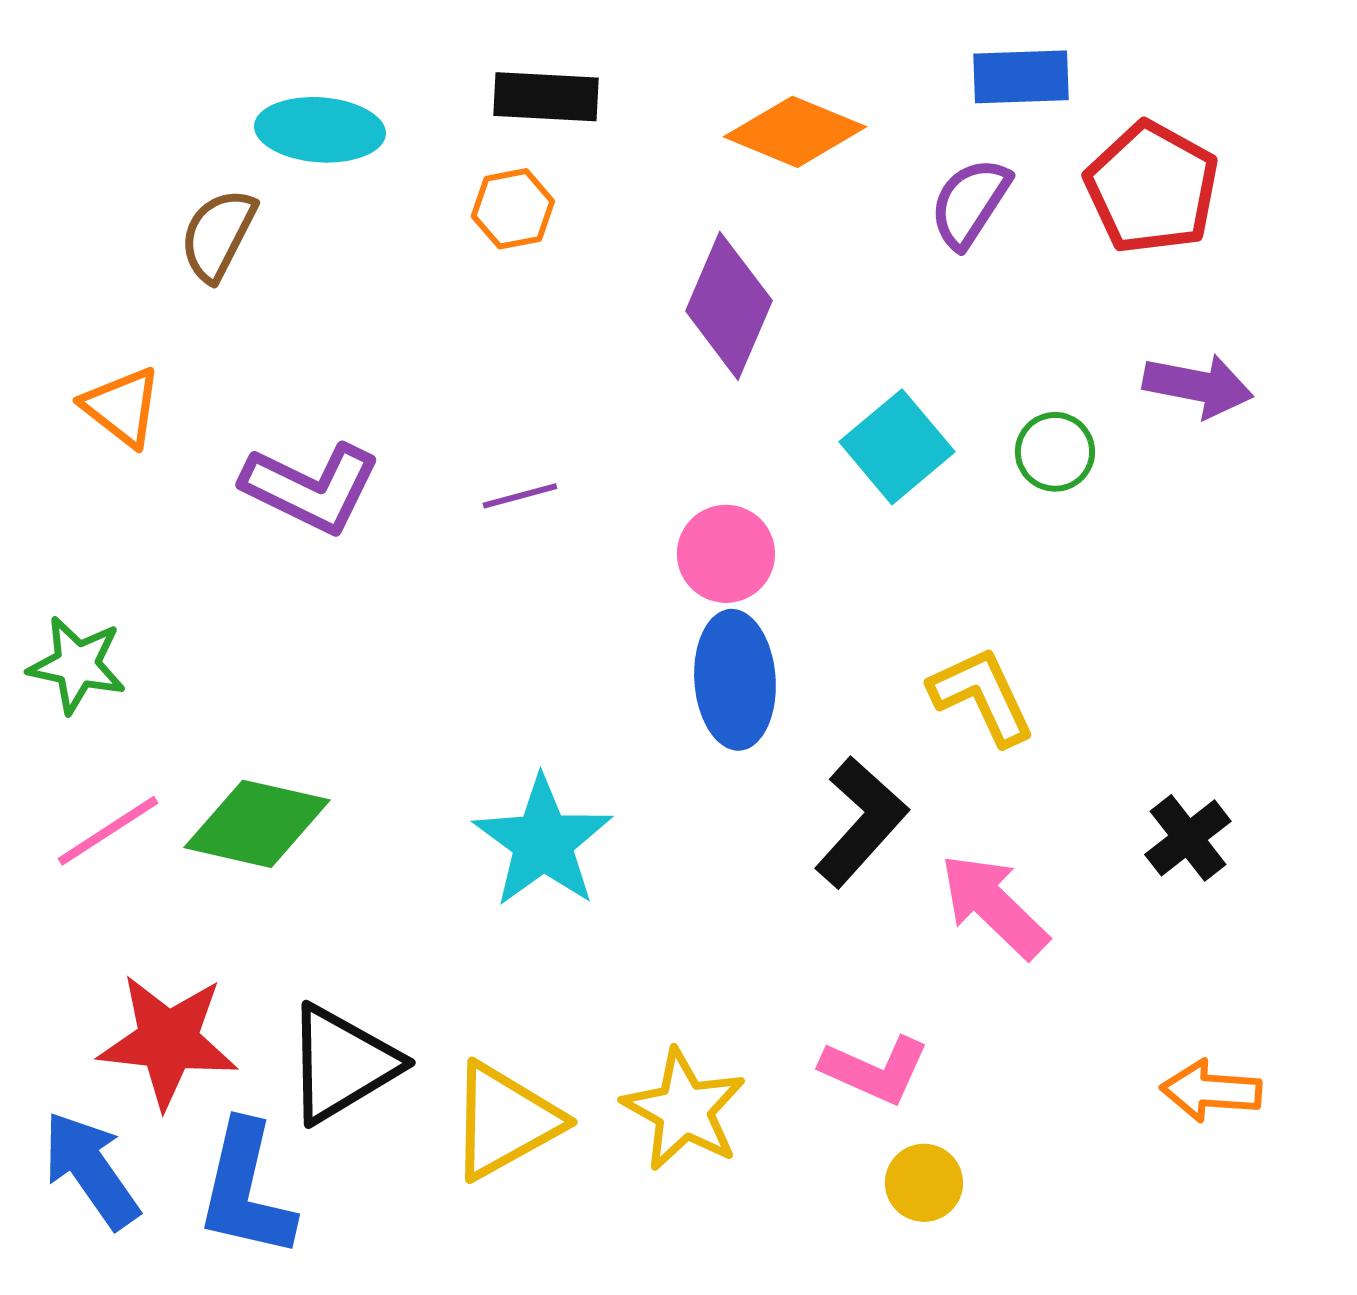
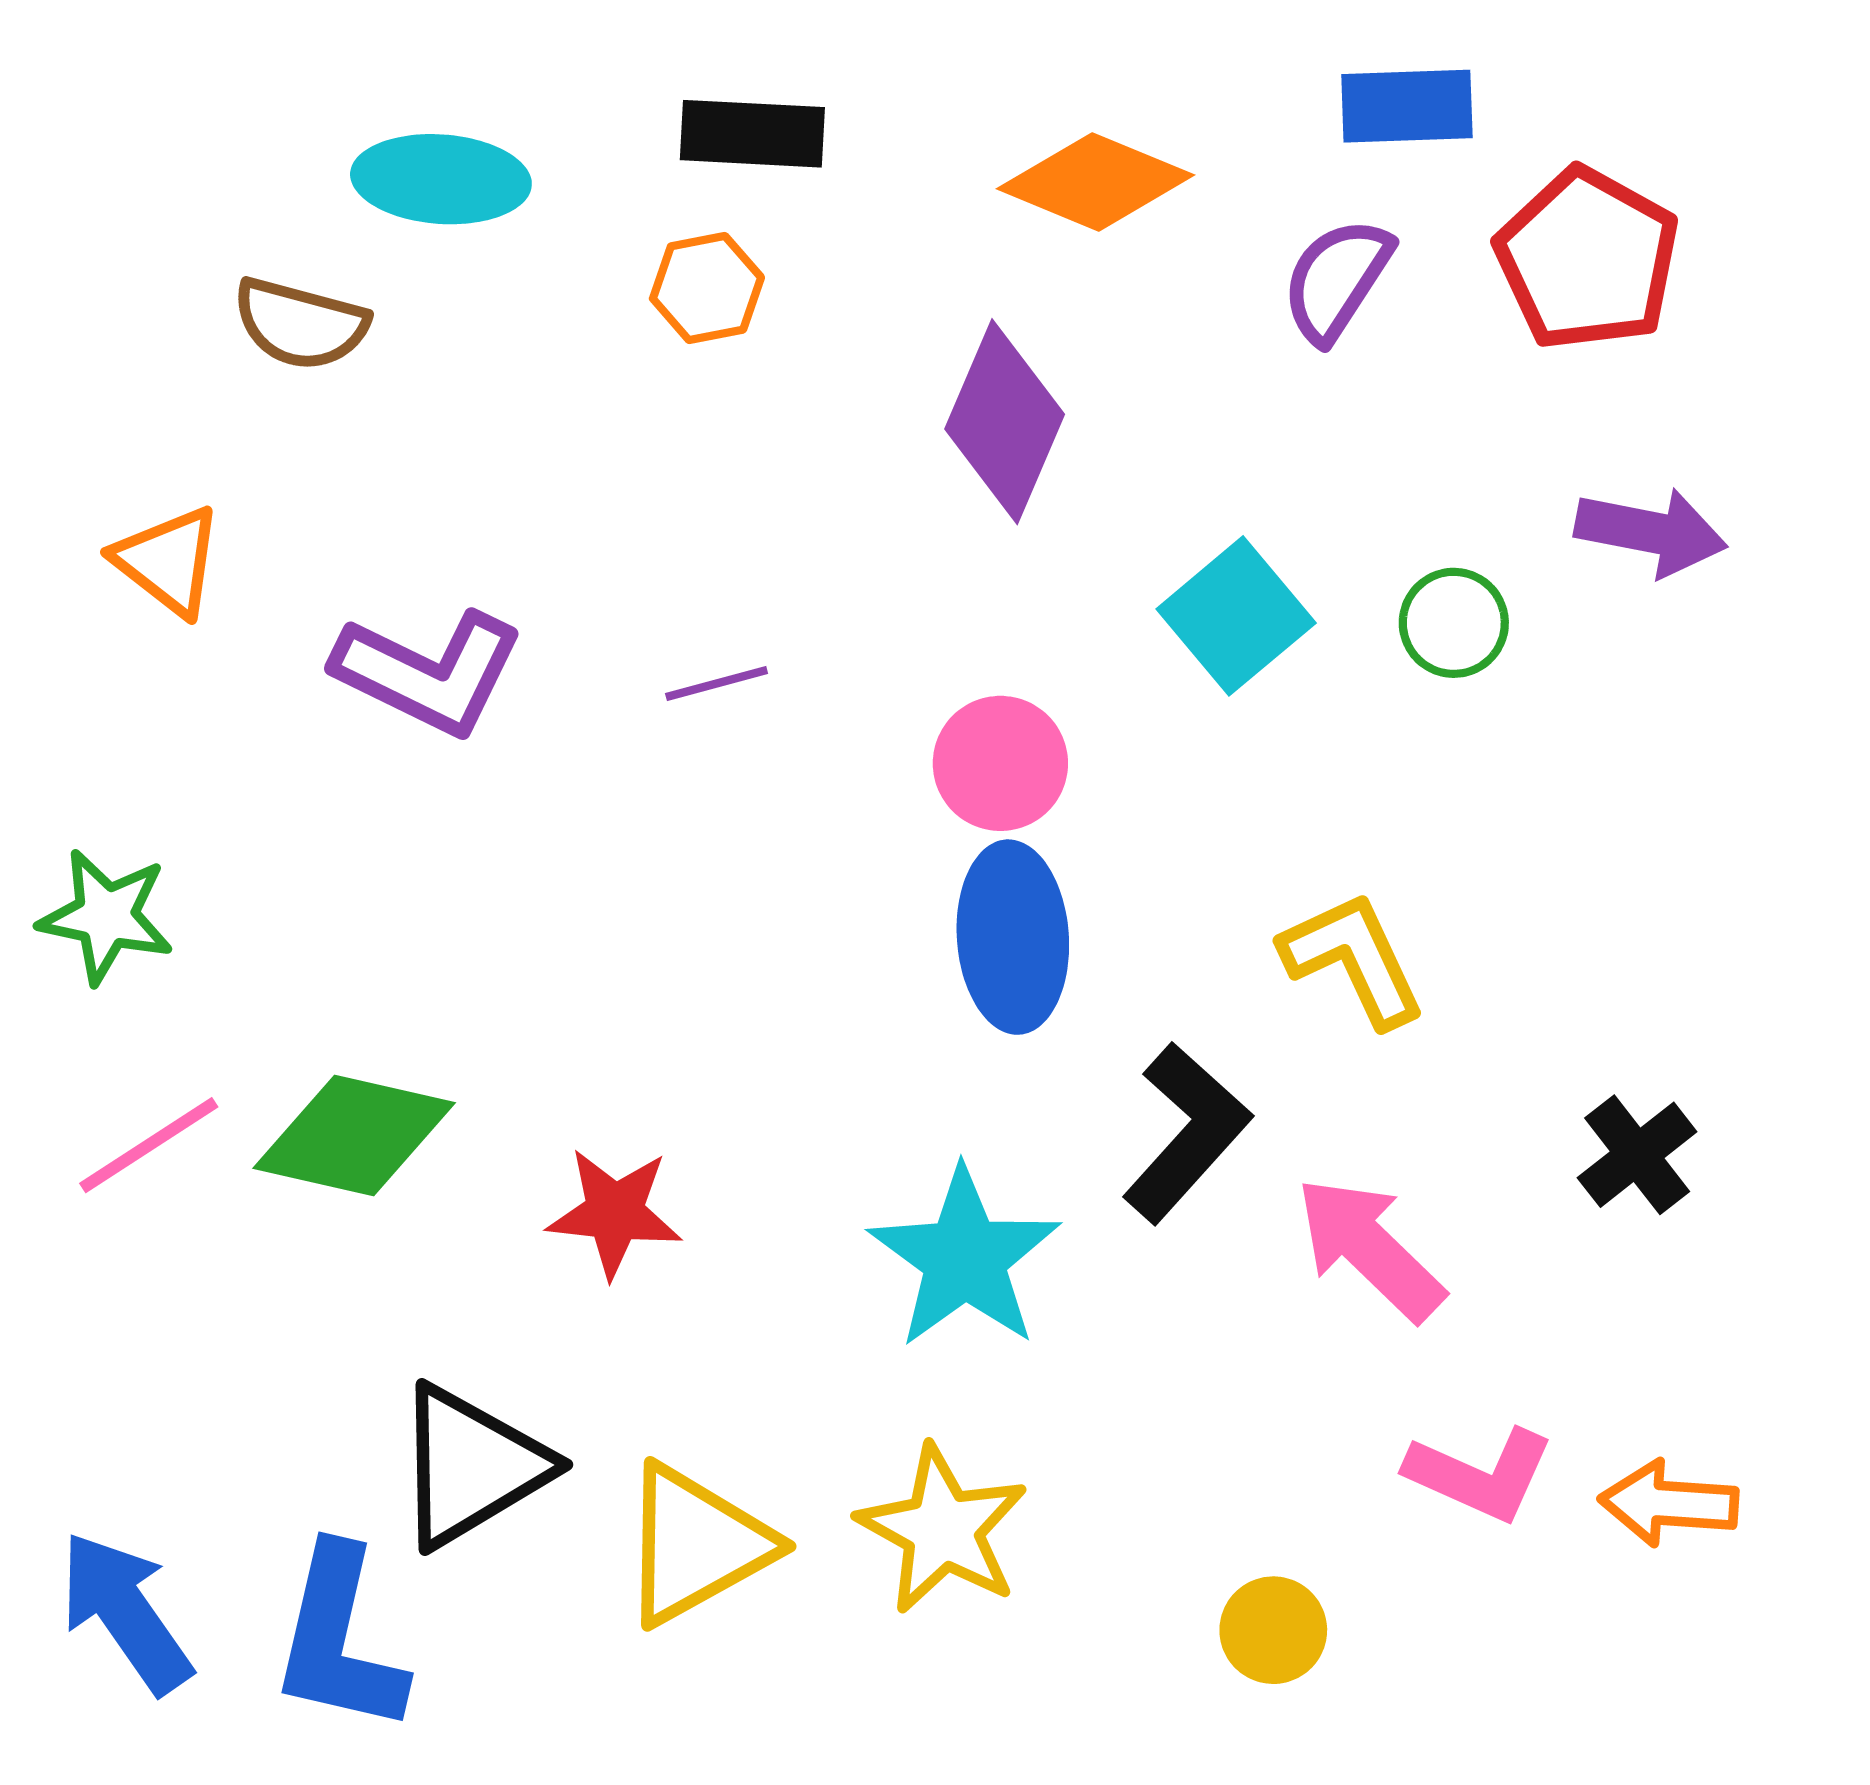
brown semicircle: (218, 235) -> (300, 324), turned -102
cyan star: (543, 842) -> (965, 1258), moved
red star: (168, 1041) -> (615, 1213), moved, size x0.7
pink L-shape: (875, 1070) -> (1480, 1474), moved

